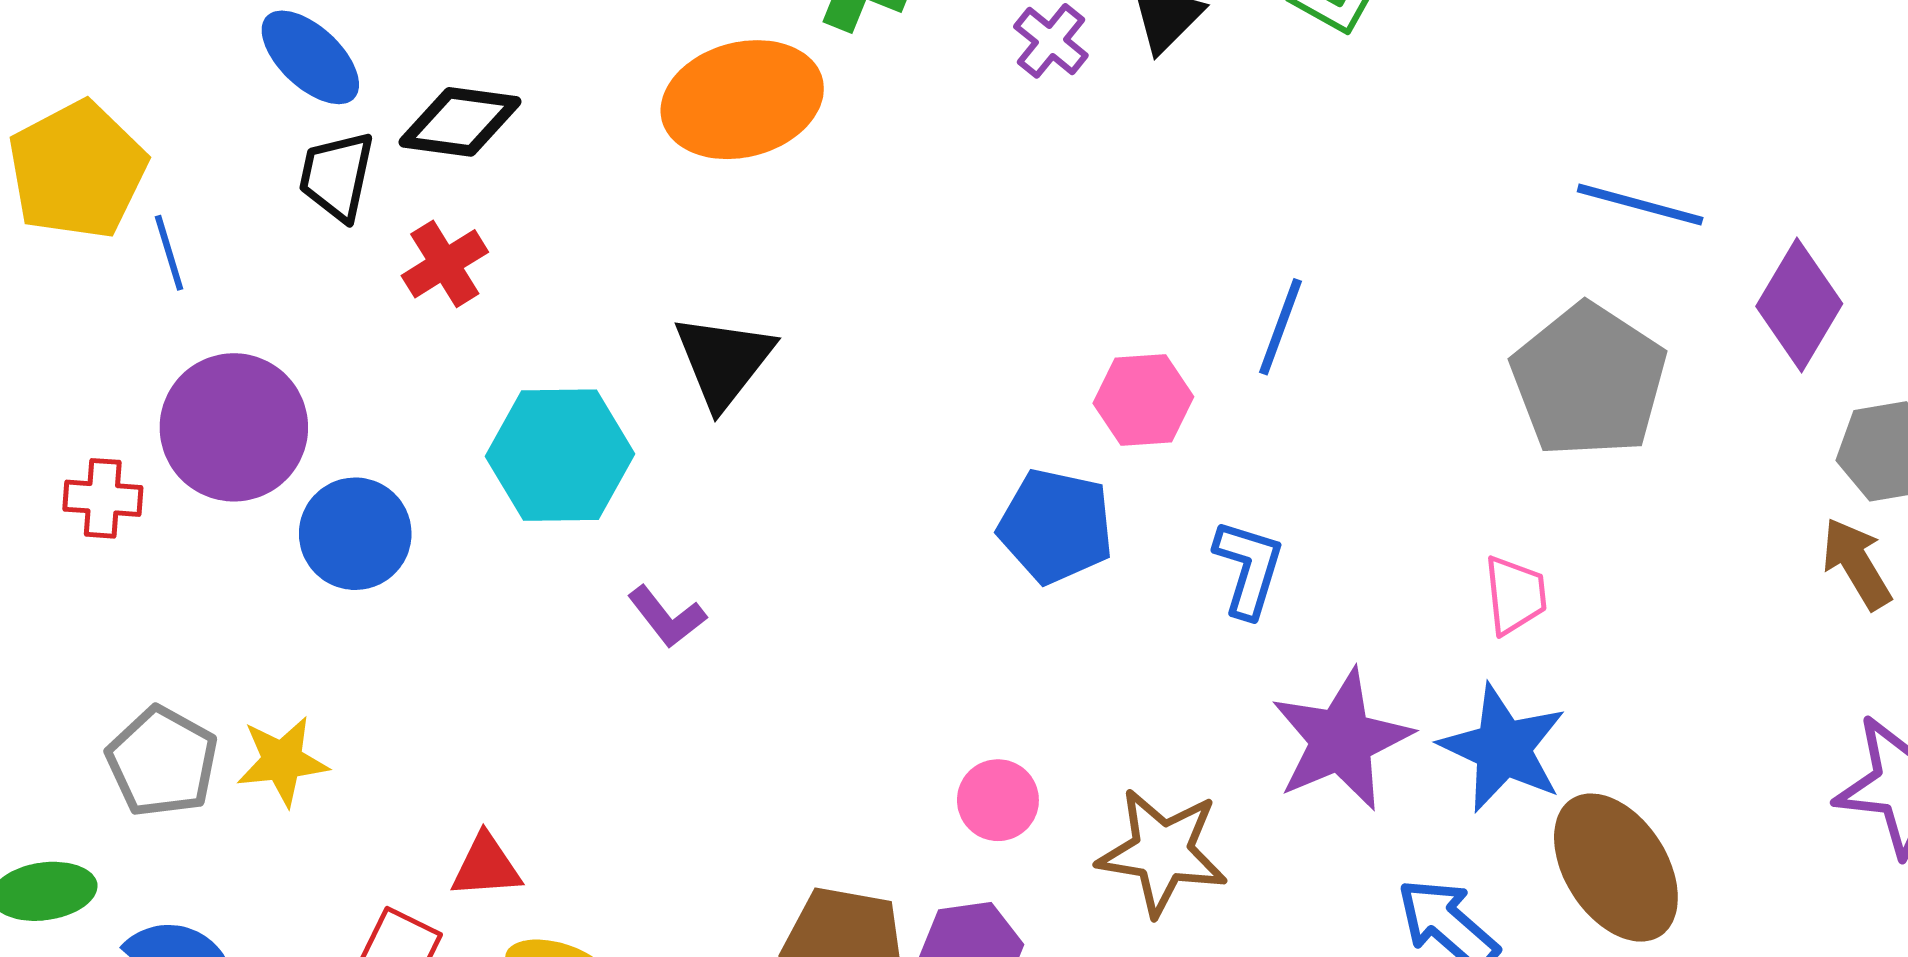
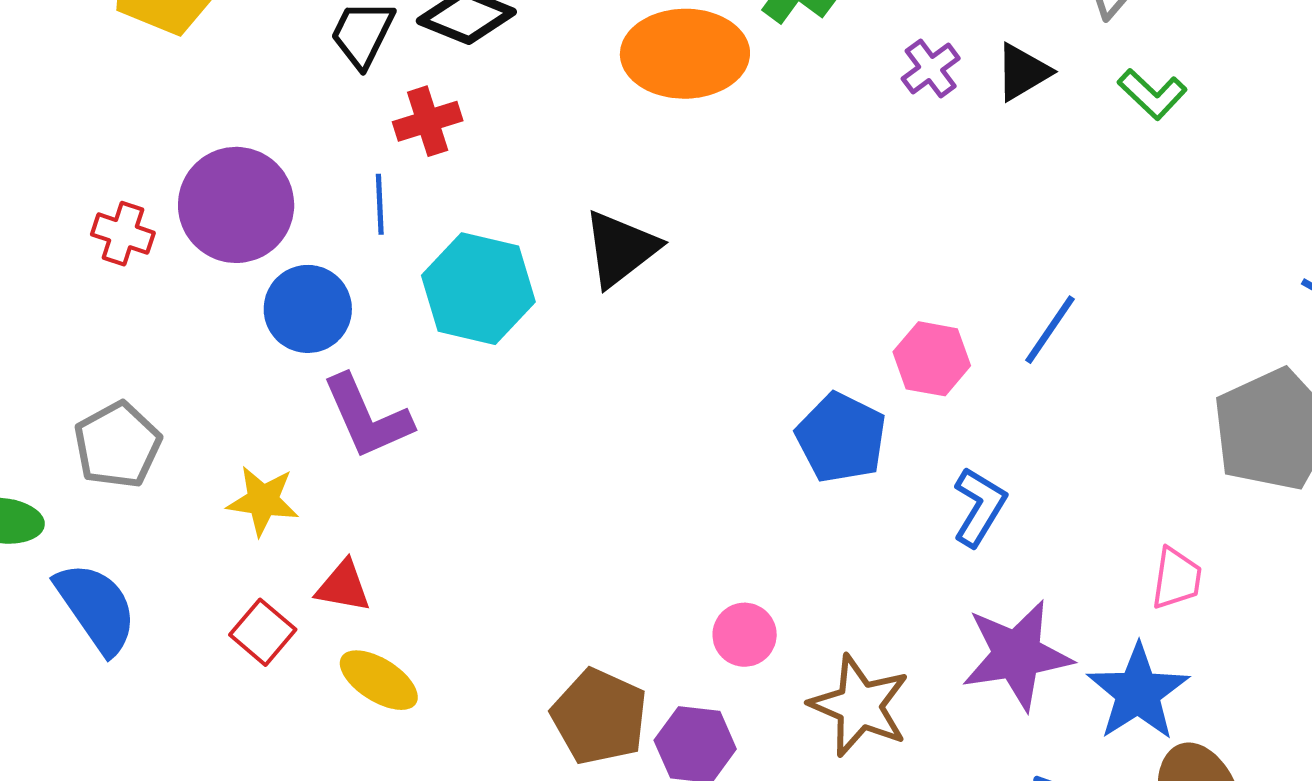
blue line: (169, 253) -> (380, 204), moved
purple L-shape: (667, 617) -> (367, 417), moved, size x1.6
yellow star: (282, 761) -> (263, 501), moved

